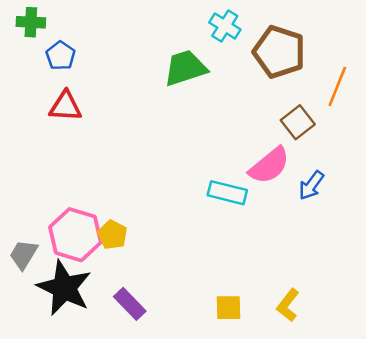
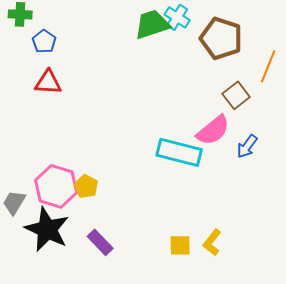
green trapezoid: (185, 68) -> (152, 24), moved
cyan rectangle: (227, 193) -> (179, 152), size x1.4
yellow L-shape: (288, 305) -> (212, 242), moved

